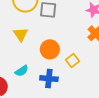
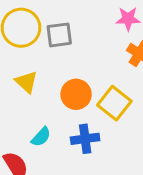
yellow square: (73, 61) -> (114, 103), size x1.5

